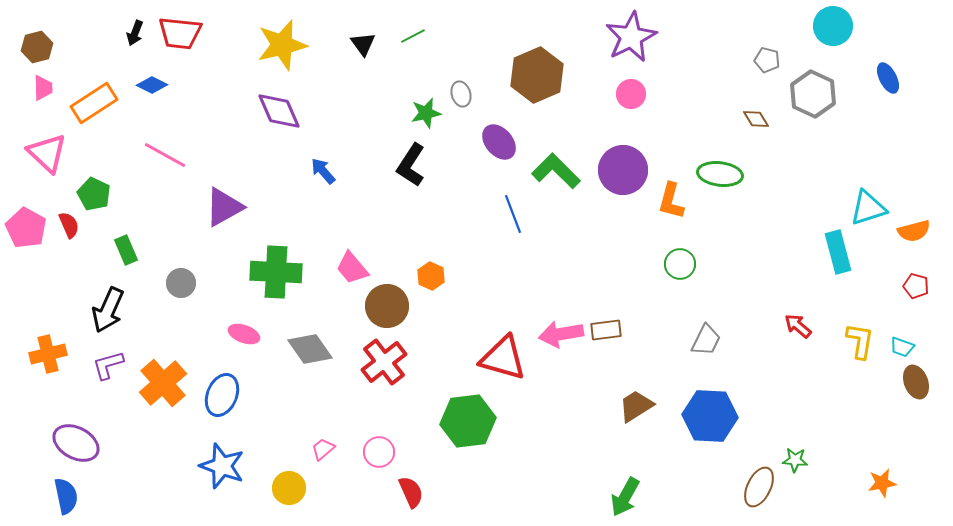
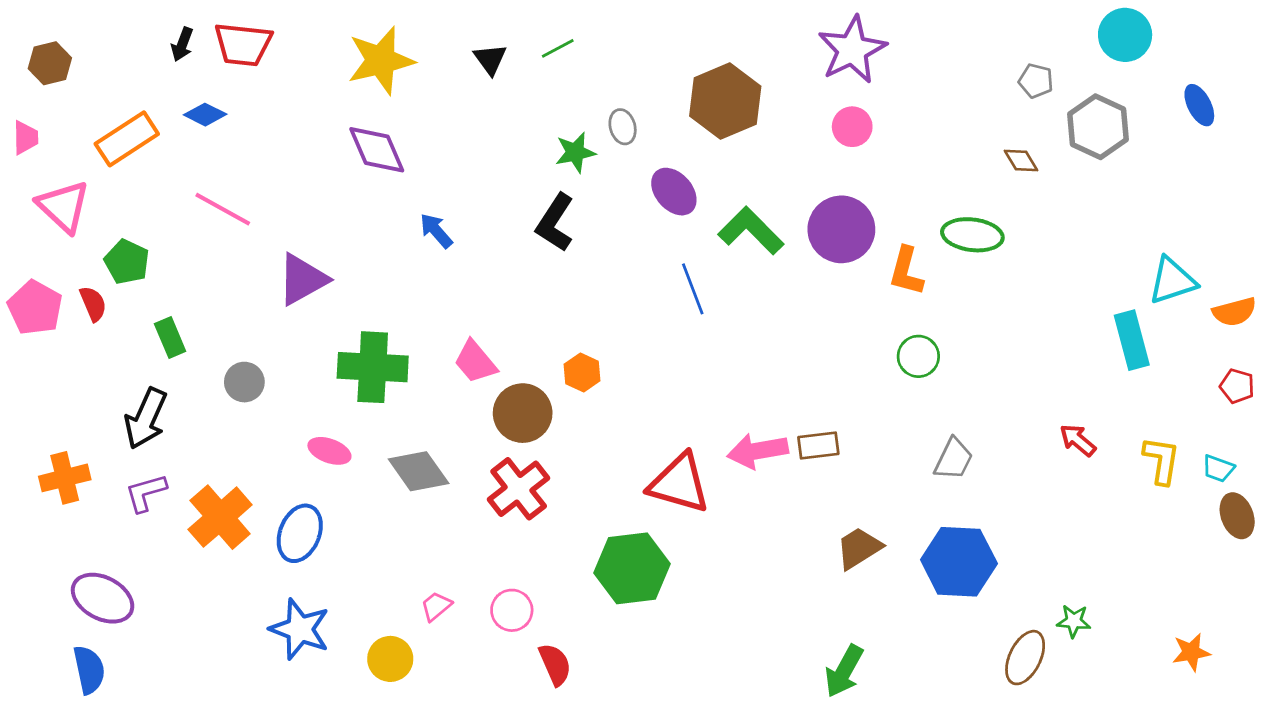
pink trapezoid: (43, 88) -> (26, 138), moved

